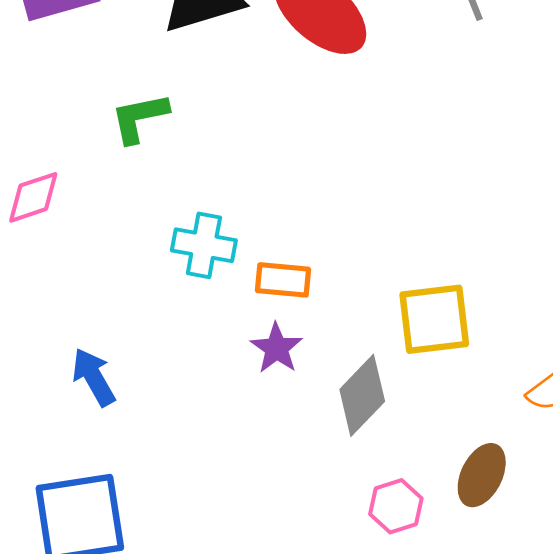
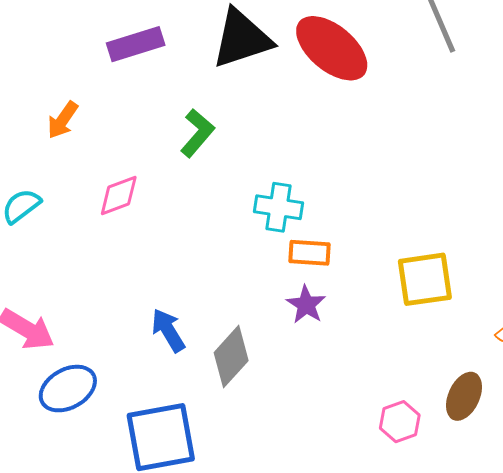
green L-shape: (139, 118) -> (197, 133), turned 144
cyan cross: (204, 245) -> (278, 207), moved
gray diamond: (362, 395) -> (231, 357), moved

